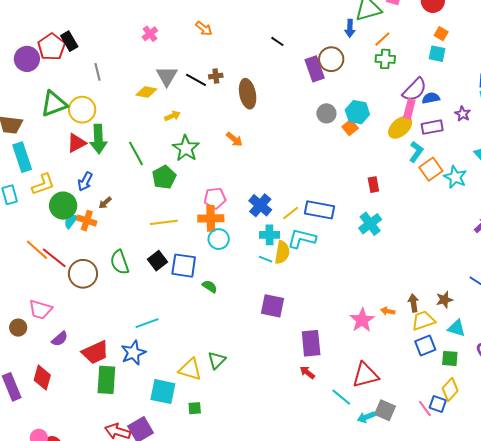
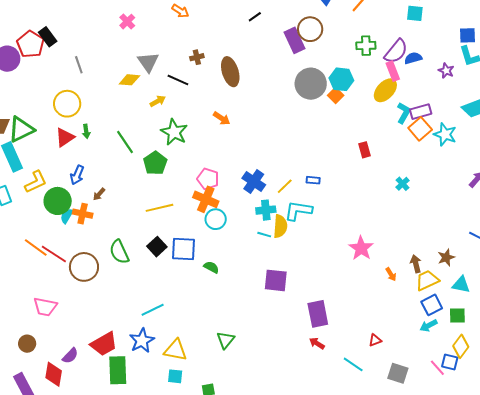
black line: (277, 41) -> (255, 17), turned -64
green cross: (385, 59) -> (366, 46), moved
black line: (196, 80) -> (178, 80), moved
green triangle: (54, 104) -> (21, 129), moved
pink rectangle: (409, 109) -> (393, 71), turned -30
gray circle: (326, 113) -> (311, 84), size x1.6
purple rectangle: (432, 127) -> (421, 112), moved
green arrow: (98, 139) -> (86, 131), size x0.5
pink pentagon: (215, 198) -> (208, 179), turned 30
blue rectangle: (320, 210) -> (313, 180), size x0.5
orange cross: (211, 218) -> (206, 199), turned 30
cyan cross: (370, 224) -> (403, 184), moved, size x0.6
orange arrow: (388, 311) -> (391, 274), turned -128
pink star: (362, 320) -> (361, 248), moved
brown circle: (18, 328) -> (27, 344), moved
purple semicircle: (60, 339) -> (70, 356), moved
yellow triangle: (190, 369) -> (175, 350), moved
red triangle: (365, 375) -> (375, 340), size x0.5
cyan square: (163, 392) -> (175, 376), size x0.6
cyan arrow: (366, 417) -> (429, 326), moved

